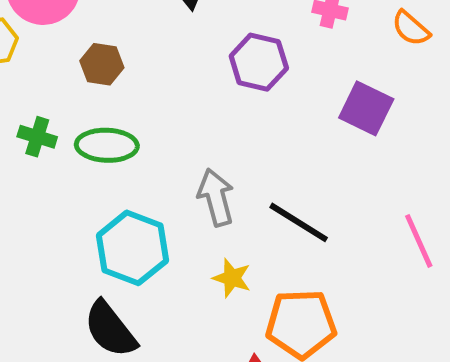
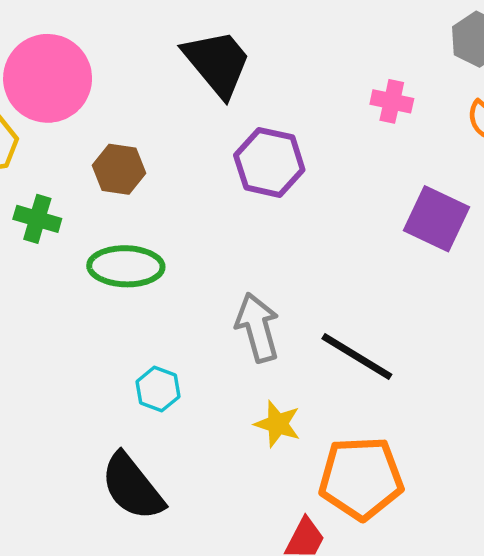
purple hexagon: (259, 62) -> (269, 162), moved
green cross: (37, 137) -> (37, 219), moved
cyan hexagon: (132, 248) -> (158, 389), size x0.5

